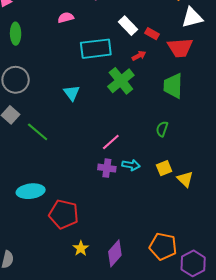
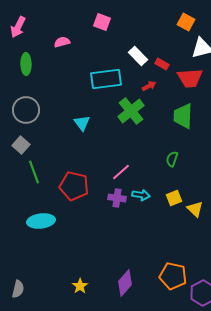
pink semicircle: (66, 18) -> (62, 42), moved
green line: (38, 132) -> (34, 172), moved, turned 30
red pentagon: (64, 214) -> (74, 186), moved
yellow star: (81, 248) -> (80, 286), moved

